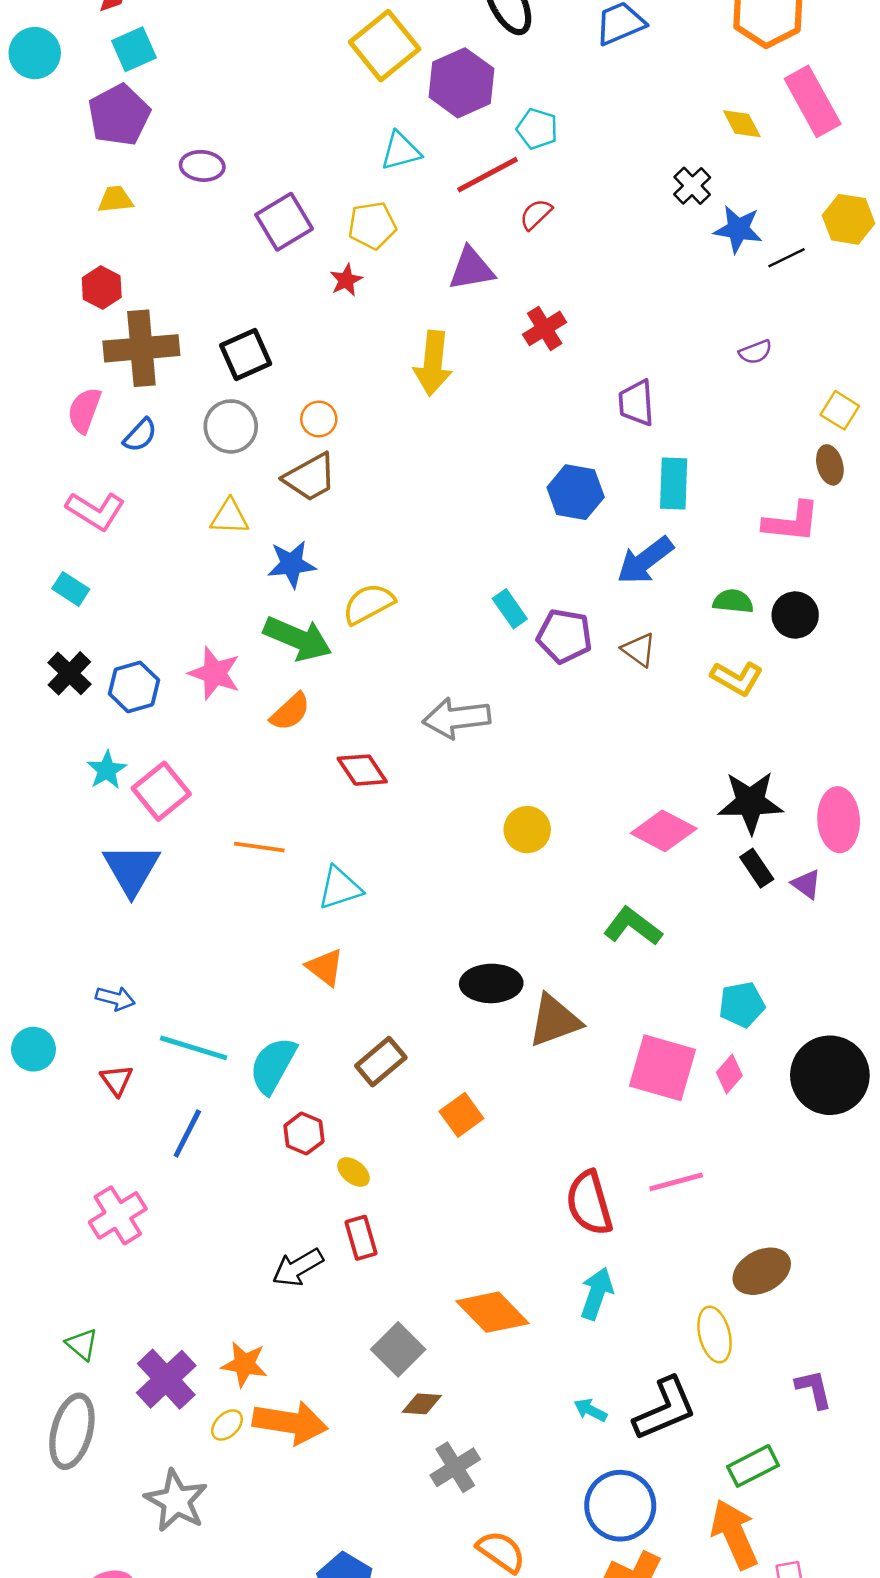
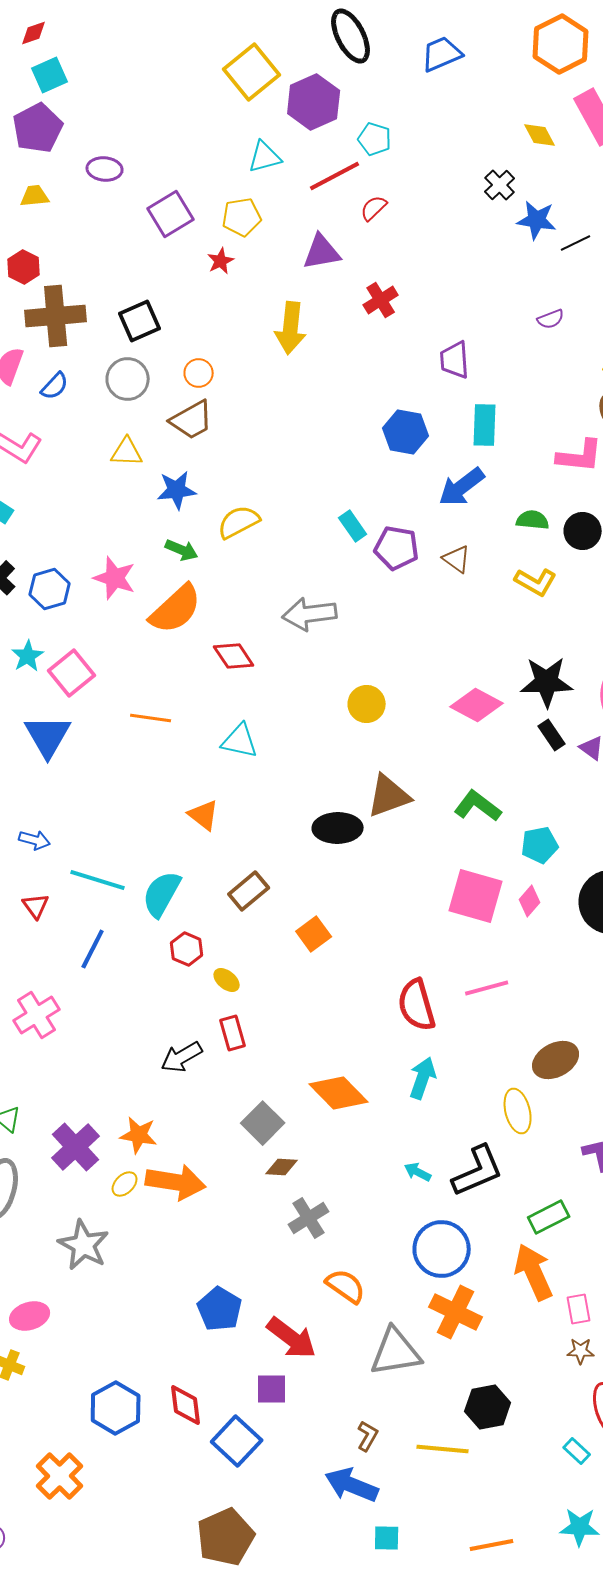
green arrow: (298, 639) -> (182, 550), size x0.6
orange semicircle: (290, 712) -> (176, 609), size x1.6
cyan triangle: (340, 888) -> (240, 741), moved, turned 30
green L-shape: (633, 926) -> (478, 806), moved
brown triangle: (554, 1021) -> (389, 796), moved

